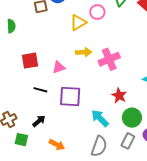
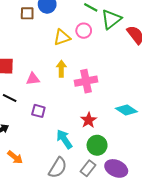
yellow arrow: (84, 52) -> (61, 69), turned -98
purple square: (70, 96) -> (38, 111), size x0.6

